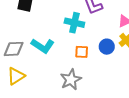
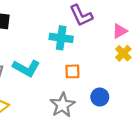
blue circle: (107, 47) -> (100, 97), moved

